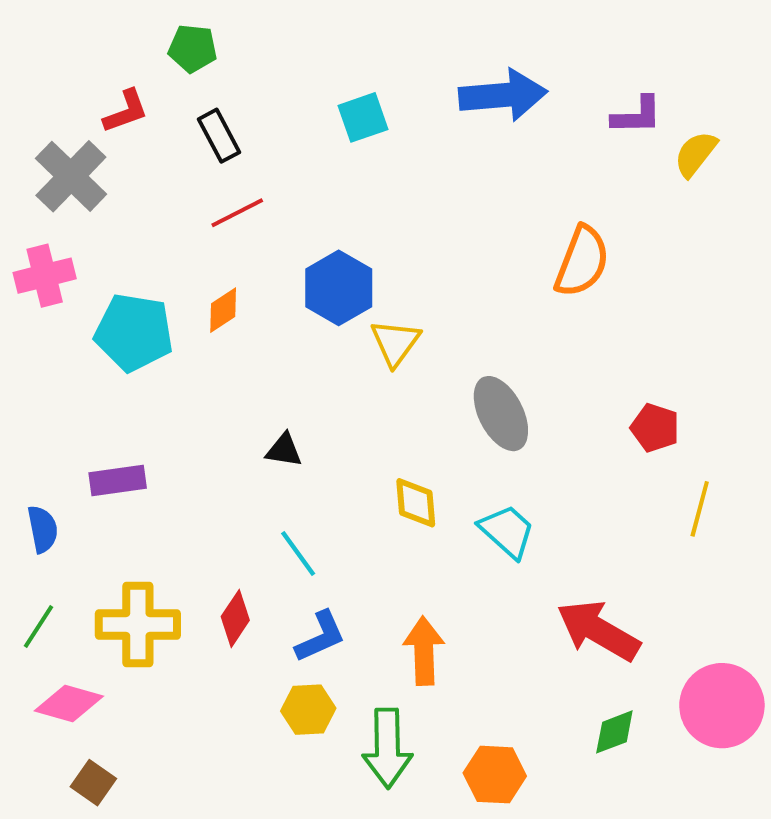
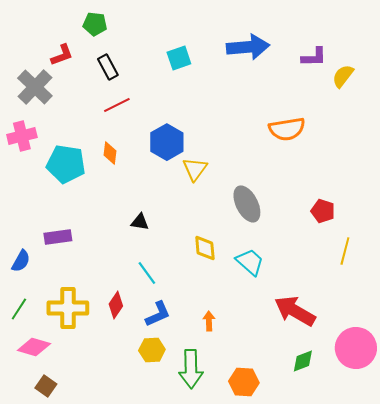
orange semicircle: (582, 261) -> (287, 129), turned 60
orange diamond: (223, 310) -> (110, 153), turned -50
blue semicircle: (43, 529) -> (21, 261), turned 40
orange arrow: (424, 651) -> (209, 321), size x0.6

